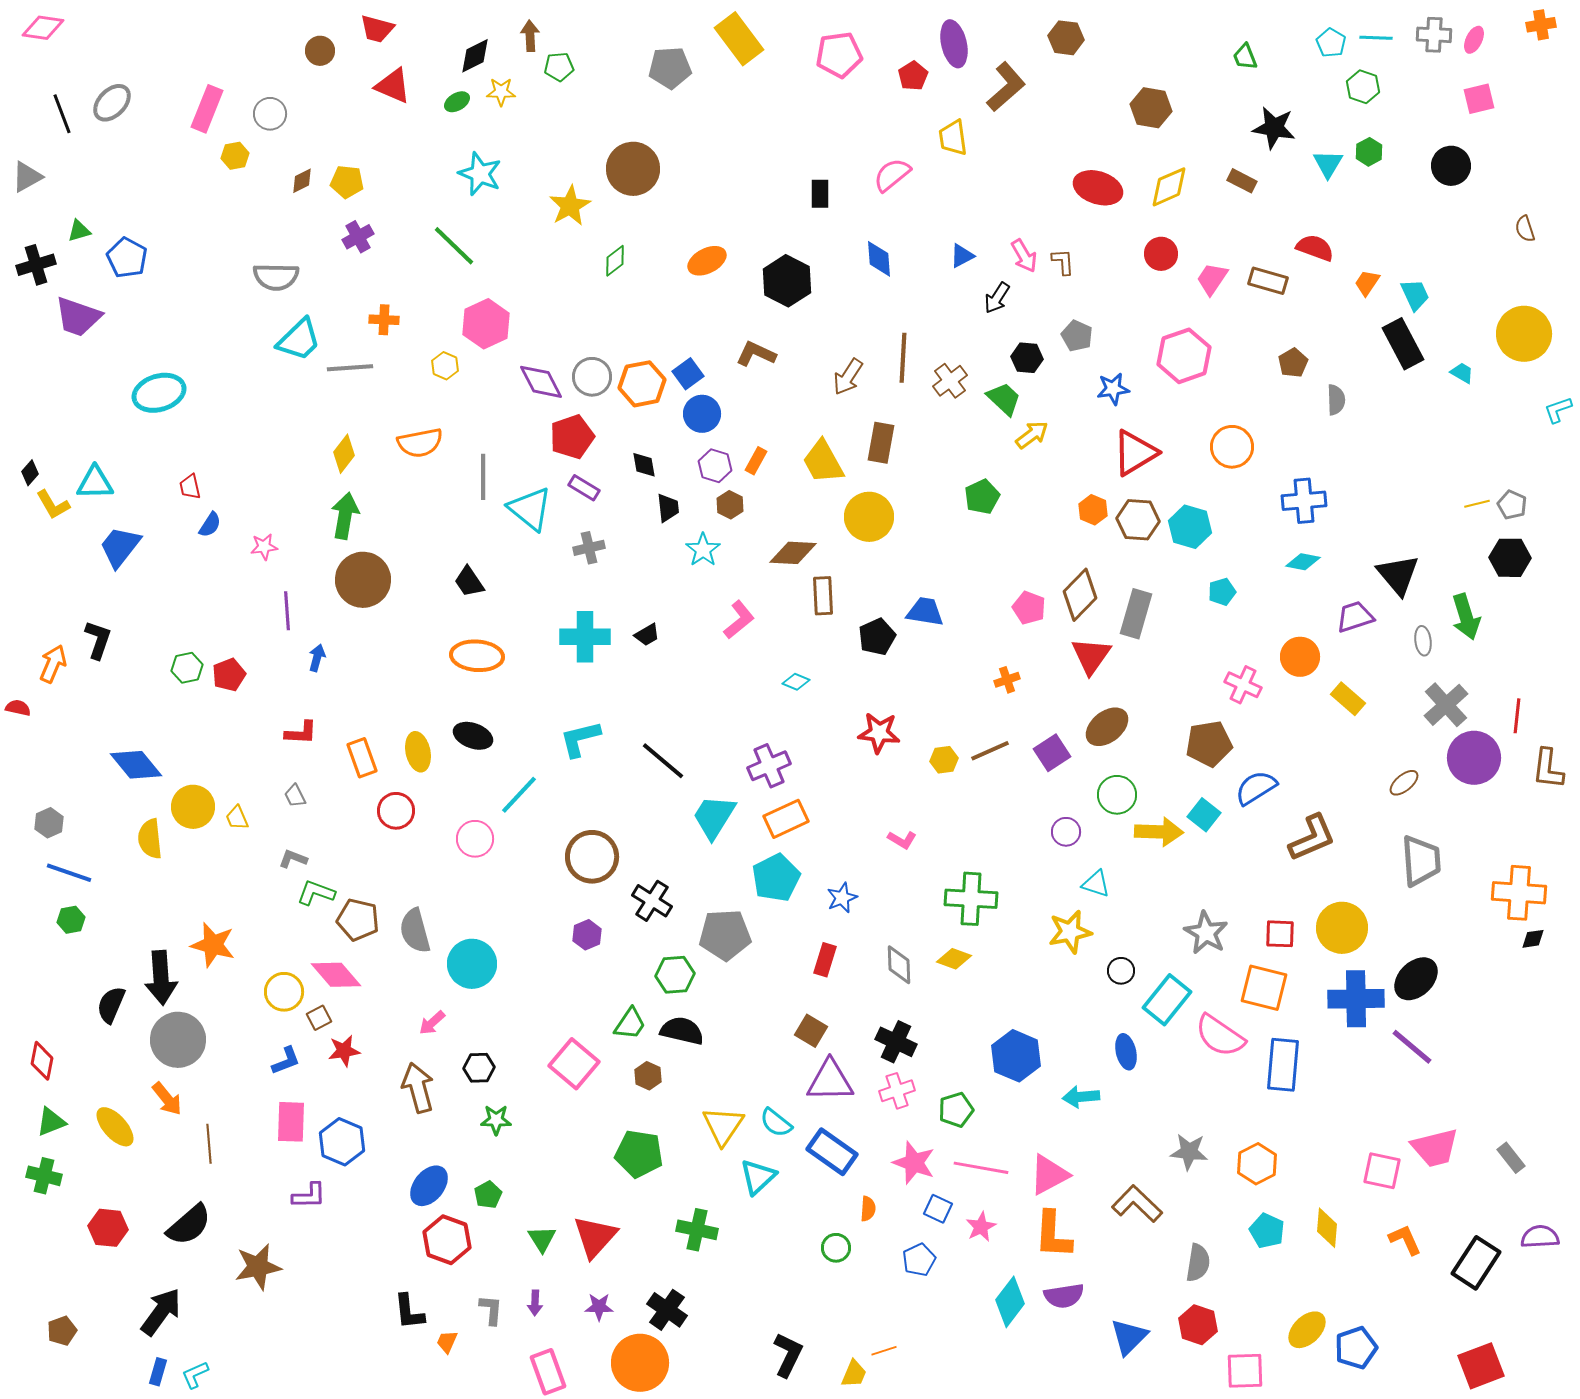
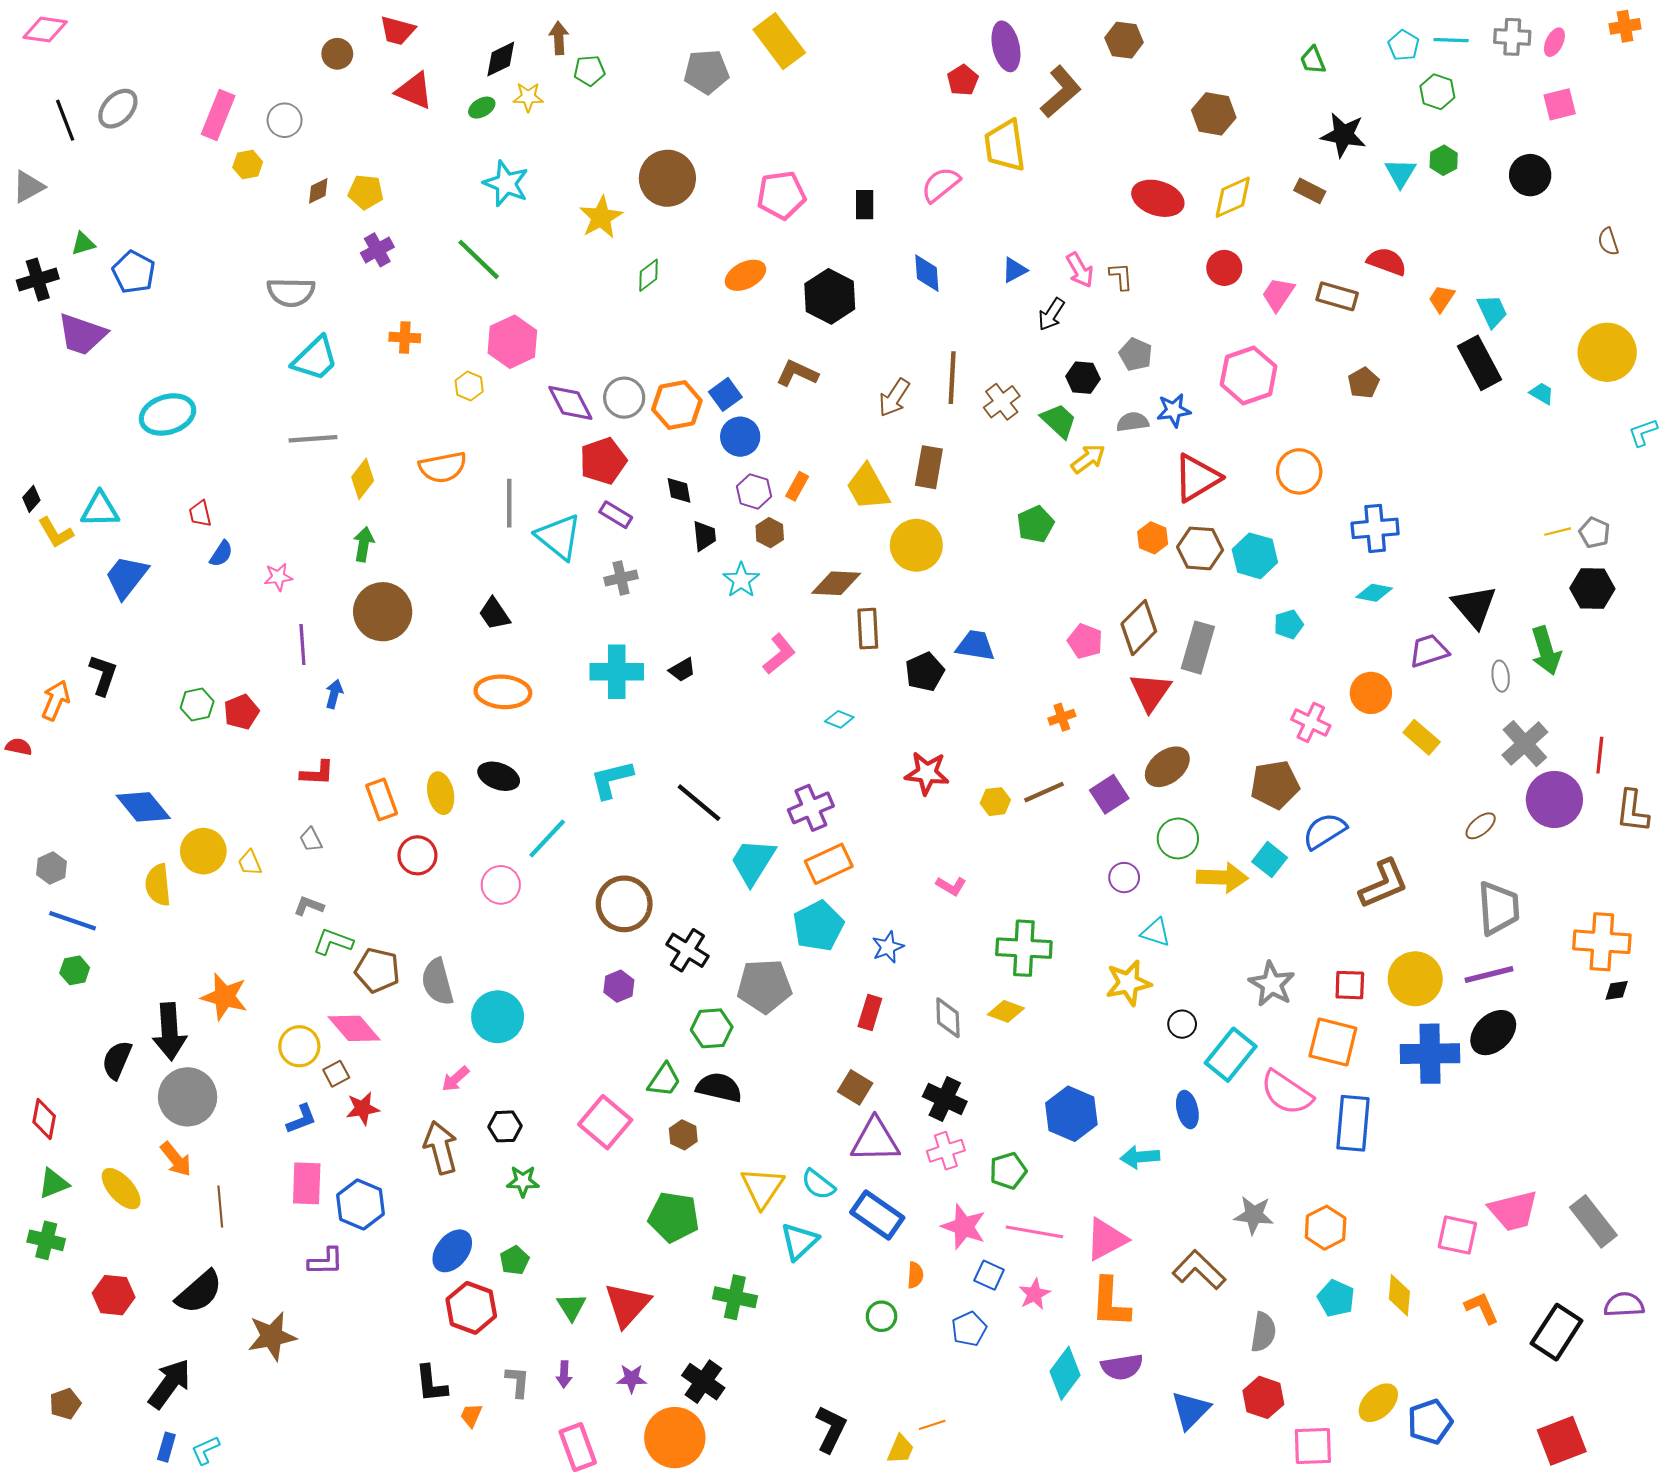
pink pentagon: (839, 55) -> (781, 195), moved
yellow trapezoid: (953, 138) -> (1005, 146), size x1.4
gray line: (350, 368) -> (313, 439), moved
gray semicircle: (1336, 400) -> (1133, 422), moved, turned -96
green arrow: (345, 516) -> (364, 544), size x0.7
purple line: (1412, 1047) -> (1489, 975), moved, turned -54
gray rectangle: (1511, 1158) -> (1593, 1221), size x1.6

